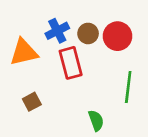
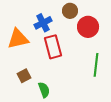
brown circle: (88, 33) -> (70, 11), moved
green semicircle: (96, 120) -> (44, 90), moved

